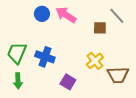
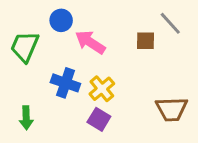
pink arrow: (66, 15) -> (90, 42), moved
green trapezoid: (17, 53) -> (25, 47), moved
yellow cross: (95, 61) -> (102, 89), moved

